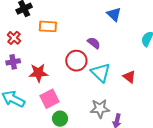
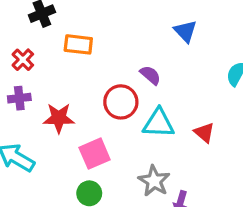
cyan triangle: (101, 72) -> (159, 123), turned -45
pink square: (49, 99) -> (95, 154), moved
gray star: (100, 109) -> (154, 181), turned 30

